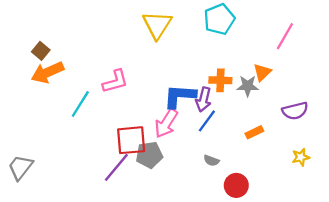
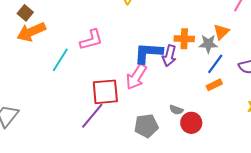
blue line: (207, 121) -> (215, 64), moved
gray pentagon: (149, 155) -> (146, 126), moved
red circle: (236, 185) -> (191, 123), moved

